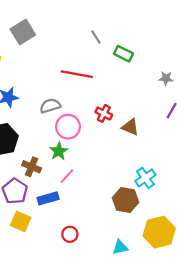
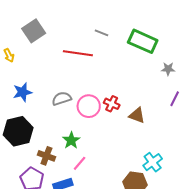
gray line: (96, 37) -> (102, 33), turned -32
green rectangle: (123, 54) -> (143, 41), moved, size x1.6
red line: (77, 74) -> (78, 53), moved
pink circle: (68, 127) -> (89, 106), moved

